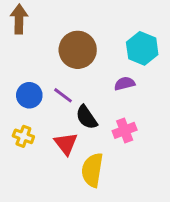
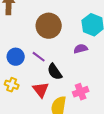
pink cross: (125, 130) -> (81, 92), moved

